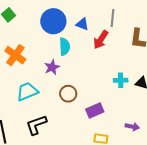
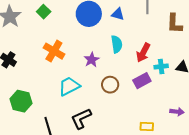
red arrow: (101, 40) -> (143, 53), moved
cyan semicircle: (65, 47) -> (117, 44), moved
purple rectangle: (95, 110) -> (142, 81), moved

